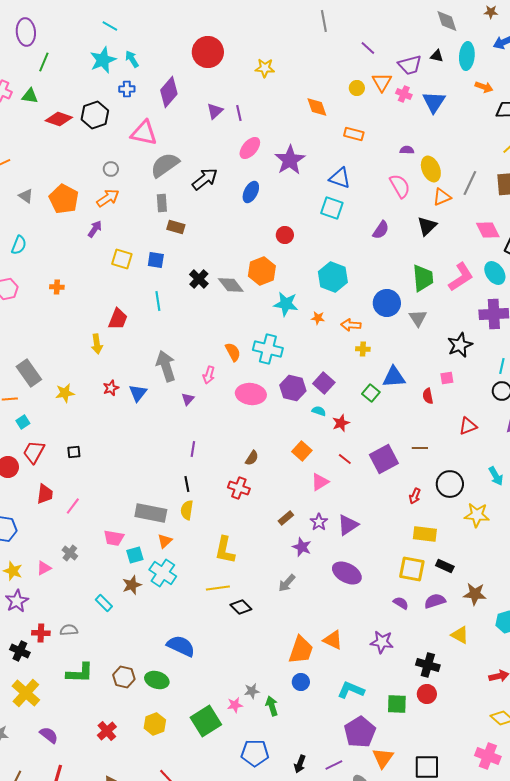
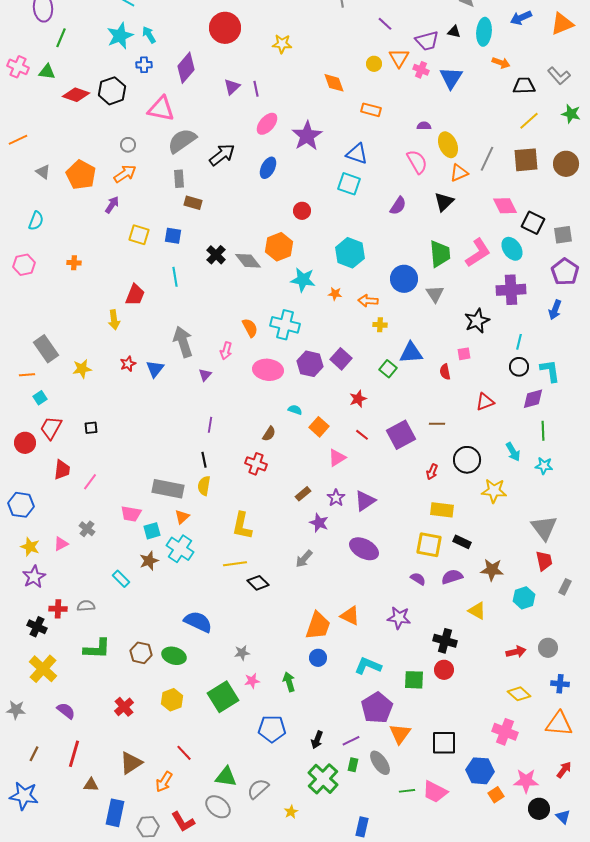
cyan semicircle: (319, 411) -> (295, 410), moved
gray star: (252, 691) -> (242, 653), moved

